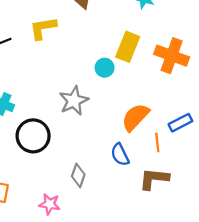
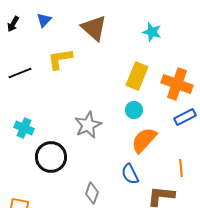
cyan circle: (105, 68) -> (134, 110), moved
blue rectangle: (180, 123) -> (185, 117), moved
orange line: (157, 142) -> (181, 168), moved

